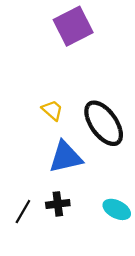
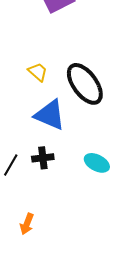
blue triangle: (65, 157) -> (50, 115), turned 36

